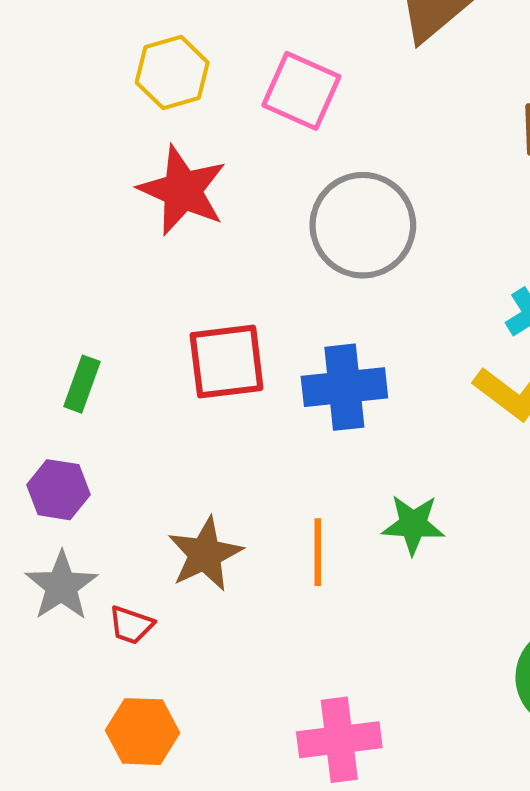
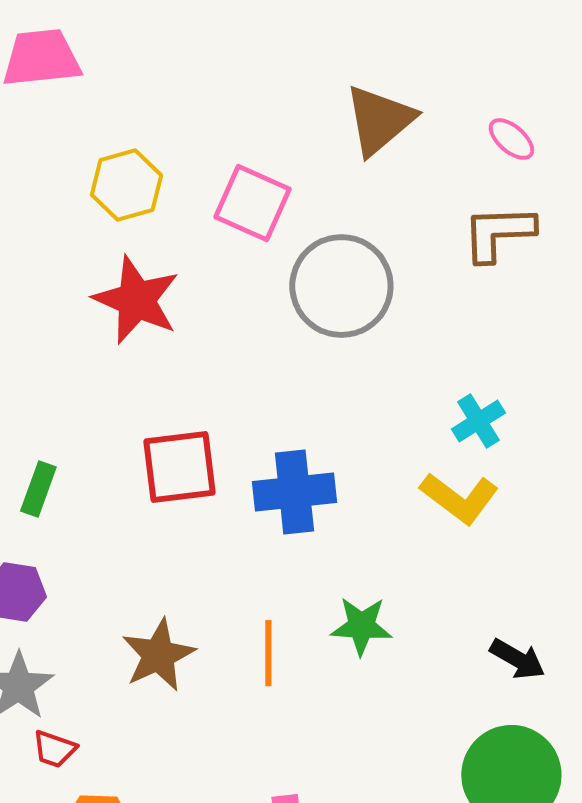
gray circle: (363, 225) -> (341, 286), moved
red trapezoid: (131, 625) -> (54, 749), moved

